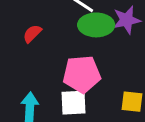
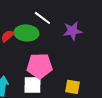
green ellipse: (96, 25) -> (26, 33), moved

